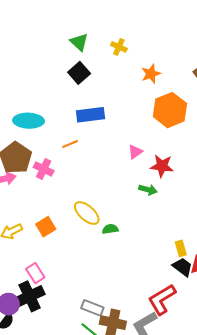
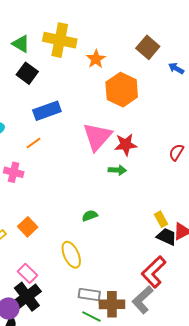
yellow cross: (119, 47) -> (60, 40), size x2.0
pink triangle: (135, 152) -> (97, 137), size x2.0
yellow ellipse: (87, 213) -> (71, 255), moved, turned 36

